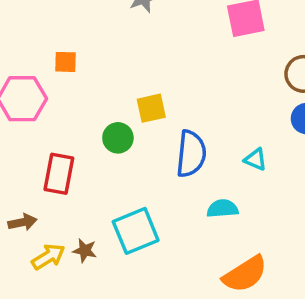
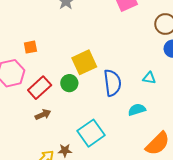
yellow square: (151, 108) -> (84, 62), size x1.4
red rectangle: (59, 174) -> (40, 88), moved, turned 50
brown arrow: (22, 222) -> (43, 115), moved

